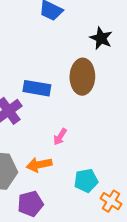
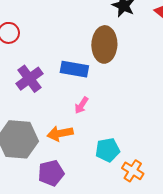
blue rectangle: (37, 88) -> (74, 69), moved

